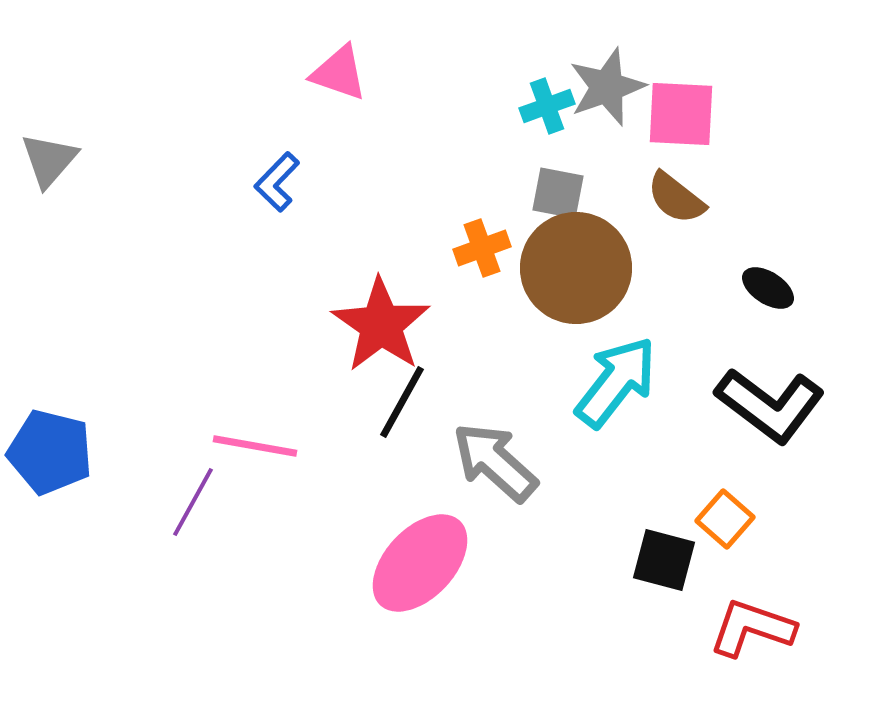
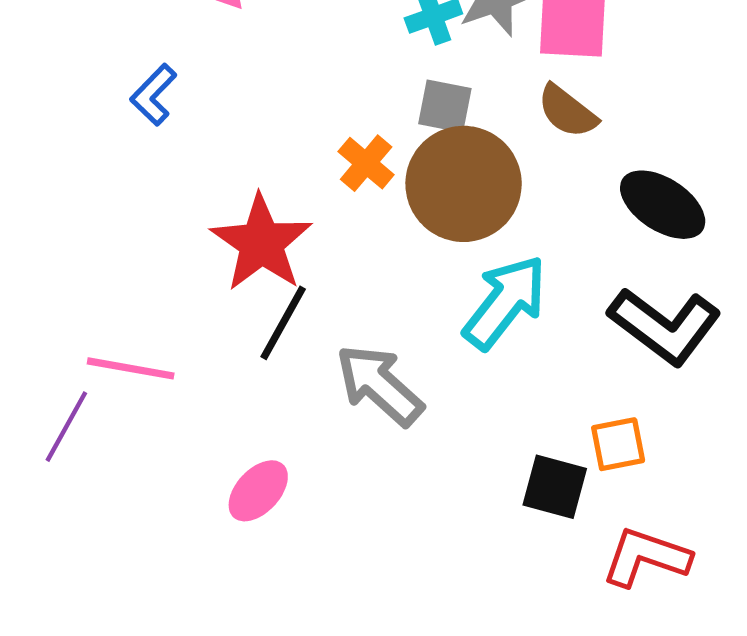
orange cross: (482, 248) -> (366, 163), turned -30
black ellipse: (768, 288) -> (663, 205), size x1.6
orange square: (725, 519) -> (618, 444), turned 38
pink ellipse: (420, 563) -> (258, 491), moved, size x0.6

